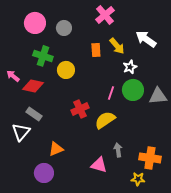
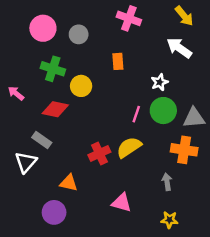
pink cross: (105, 15) -> (129, 18), turned -30
yellow arrow: (117, 46) -> (184, 16), moved
red diamond: (33, 86) -> (55, 109), moved
red cross: (80, 109) -> (99, 153), moved
orange triangle: (56, 149) -> (69, 183), turned 35
gray arrow: (118, 150) -> (167, 182), moved
orange cross: (150, 158) -> (184, 150), moved

